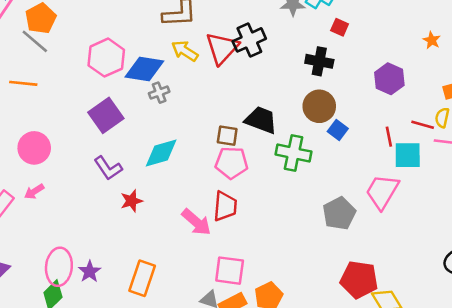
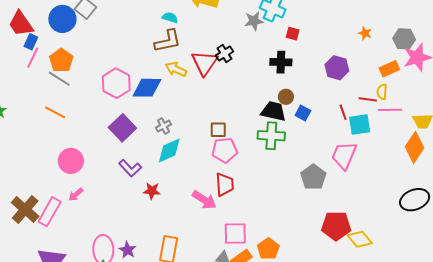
black cross: (249, 40) -> (225, 54), size x0.7
orange line: (23, 83) -> (55, 112), turned 30
gray cross: (159, 93) -> (163, 126), moved
brown circle: (319, 106) -> (286, 97), size x0.6
black trapezoid: (261, 120) -> (273, 111), moved
red star: (131, 201) -> (152, 191), turned 30

